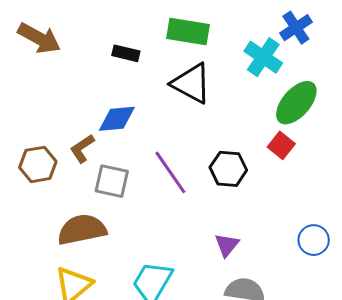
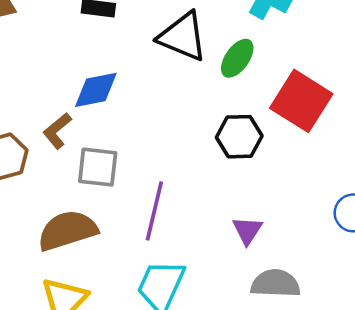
green ellipse: (296, 103) -> (237, 58), moved, size x0.7
red square: (281, 145) -> (301, 101), size x1.8
purple line: (170, 172) -> (154, 211), moved, turned 54

